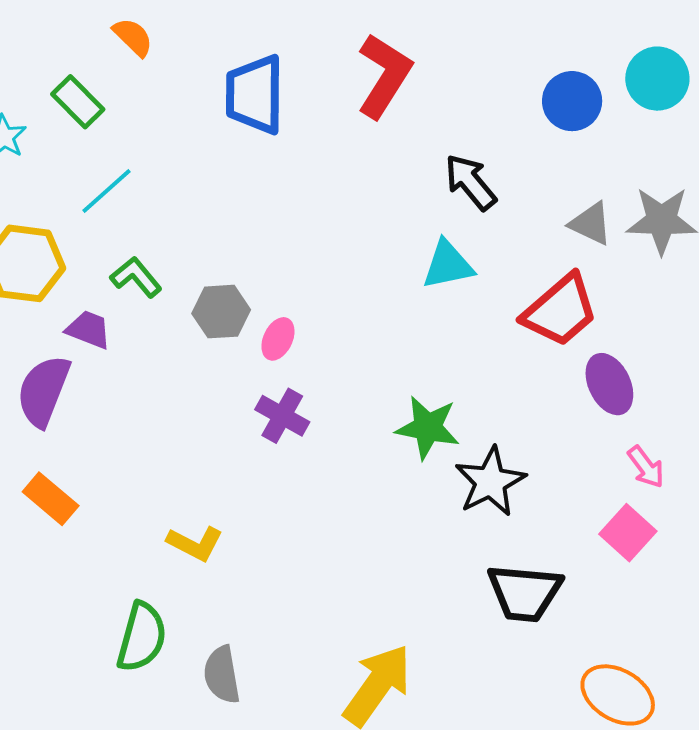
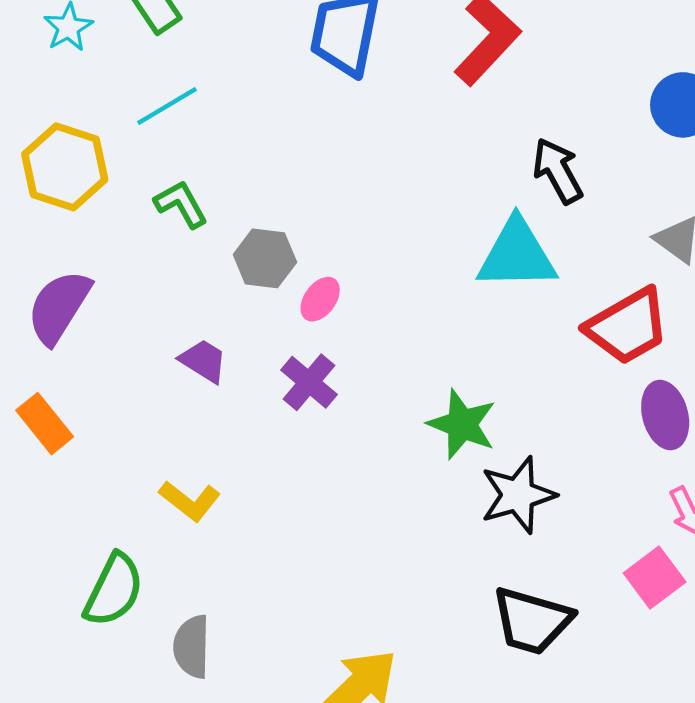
cyan triangle: (448, 265) -> (517, 255), size x1.4
purple trapezoid: (89, 330) -> (203, 361), moved

